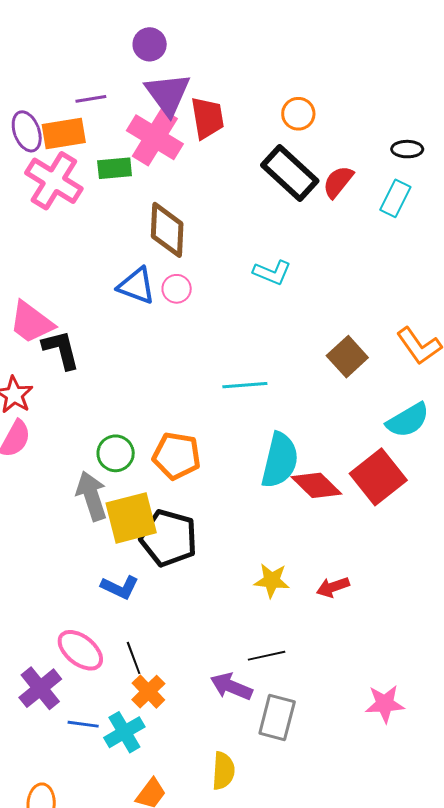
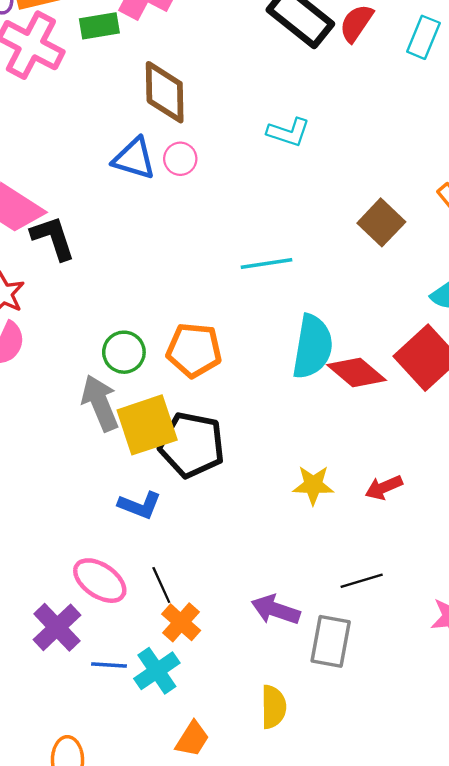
black line: (267, 656) -> (362, 581), moved

